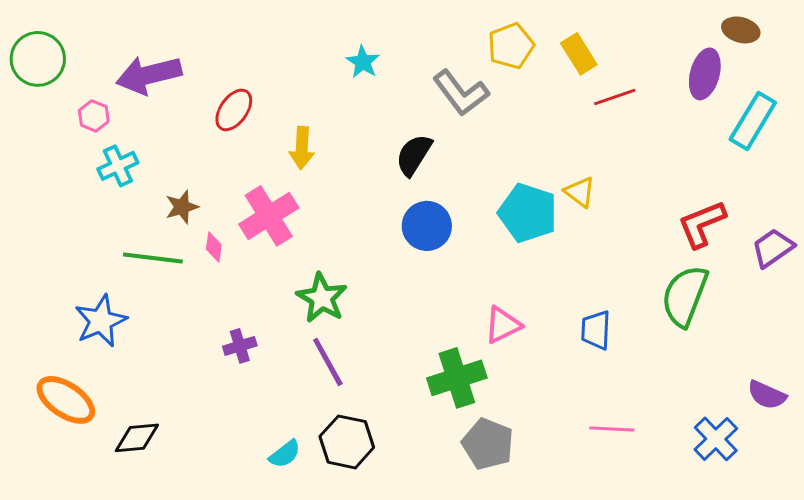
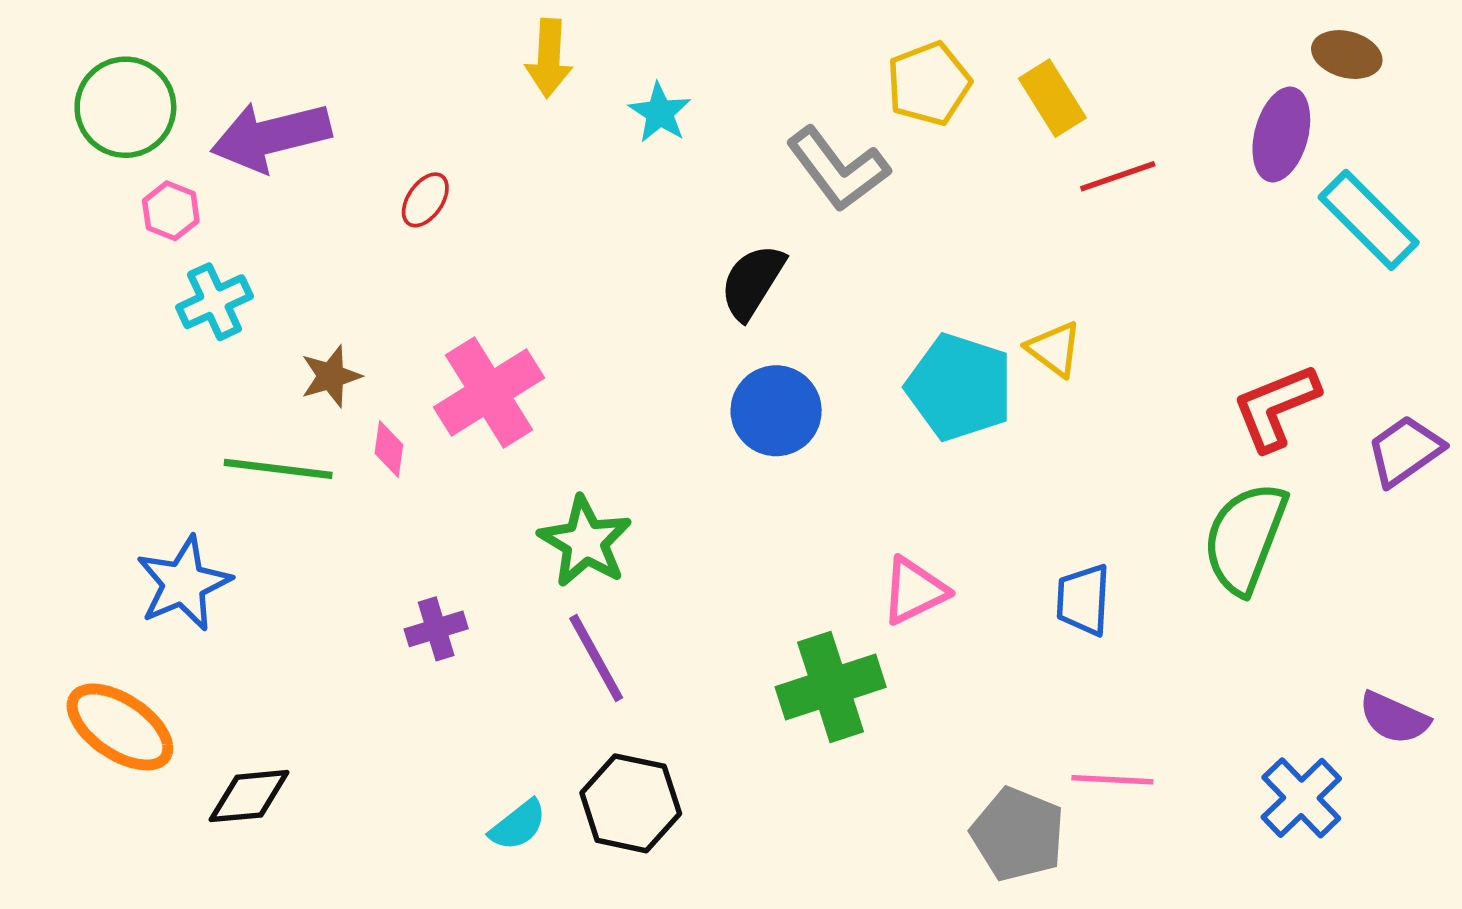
green circle: (38, 59) -> (125, 107), moved
red ellipse: (234, 110) -> (425, 200), size x0.7
cyan rectangle: (753, 121) -> (1369, 220), turned -76
yellow arrow: (302, 148) -> (549, 58), moved
gray pentagon: (488, 444) -> (1018, 834), moved

